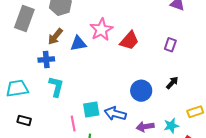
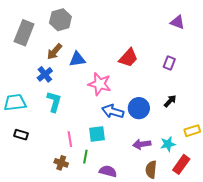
pink star: (101, 30) -> (100, 84), moved, turned -30
blue cross: (46, 59) -> (45, 74), turned -35
cyan square: (91, 110) -> (97, 134), moved
blue arrow: (115, 114) -> (113, 111), moved

